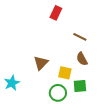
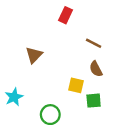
brown triangle: (41, 63) -> (34, 55), moved
green circle: (58, 93) -> (50, 115), moved

